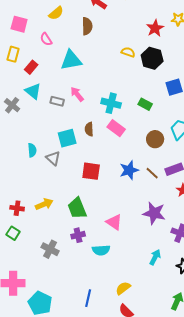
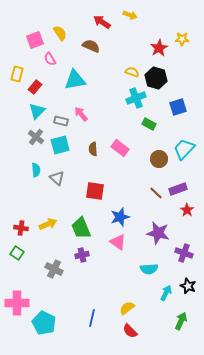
yellow semicircle: (56, 13) -> (60, 33), turned -84
pink square: (19, 24) -> (35, 40), moved, turned -36
brown semicircle: (87, 26) -> (91, 46), turned -66
cyan triangle: (33, 91) -> (37, 111), turned 36
cyan cross: (111, 103) -> (136, 98), moved, turned -36
gray cross: (12, 105) -> (36, 137), moved
cyan square: (67, 138) -> (60, 145), moved
blue star: (129, 170) -> (120, 217), moved
cyan semicircle: (101, 250) -> (149, 269), moved
cyan arrow: (155, 257) -> (166, 293), moved

